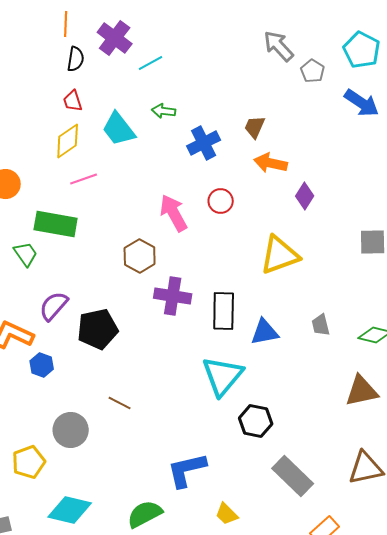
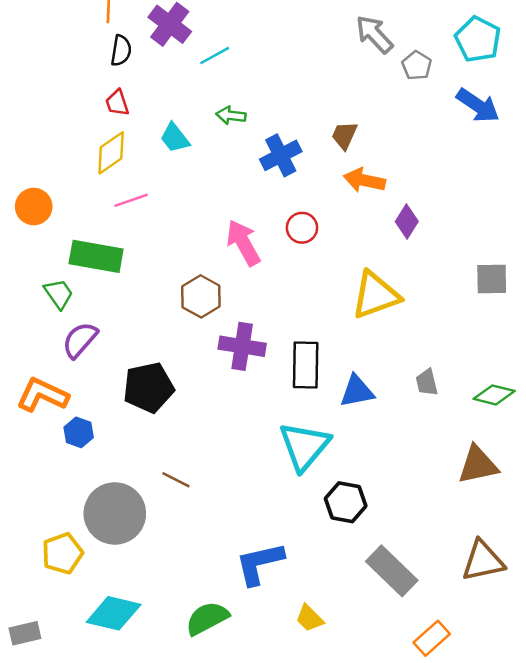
cyan trapezoid: (119, 129) -> (175, 138), size x0.7
purple semicircle: (54, 306) -> (80, 340), moved
gray circle: (71, 430) -> (115, 513), size x1.4

